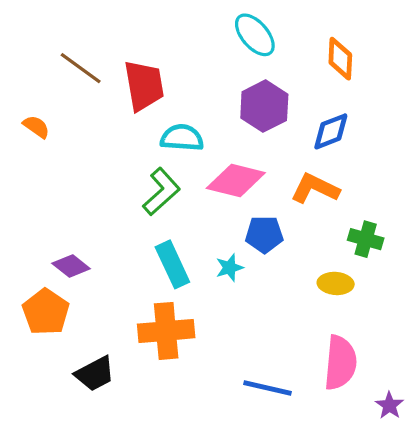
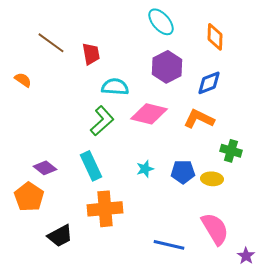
red trapezoid: (144, 86) -> (91, 54), size x0.7
blue pentagon: (264, 234) -> (183, 172), moved
cyan rectangle: (172, 264) -> (91, 166), moved
pink semicircle: (340, 363) -> (215, 229), turned -36

